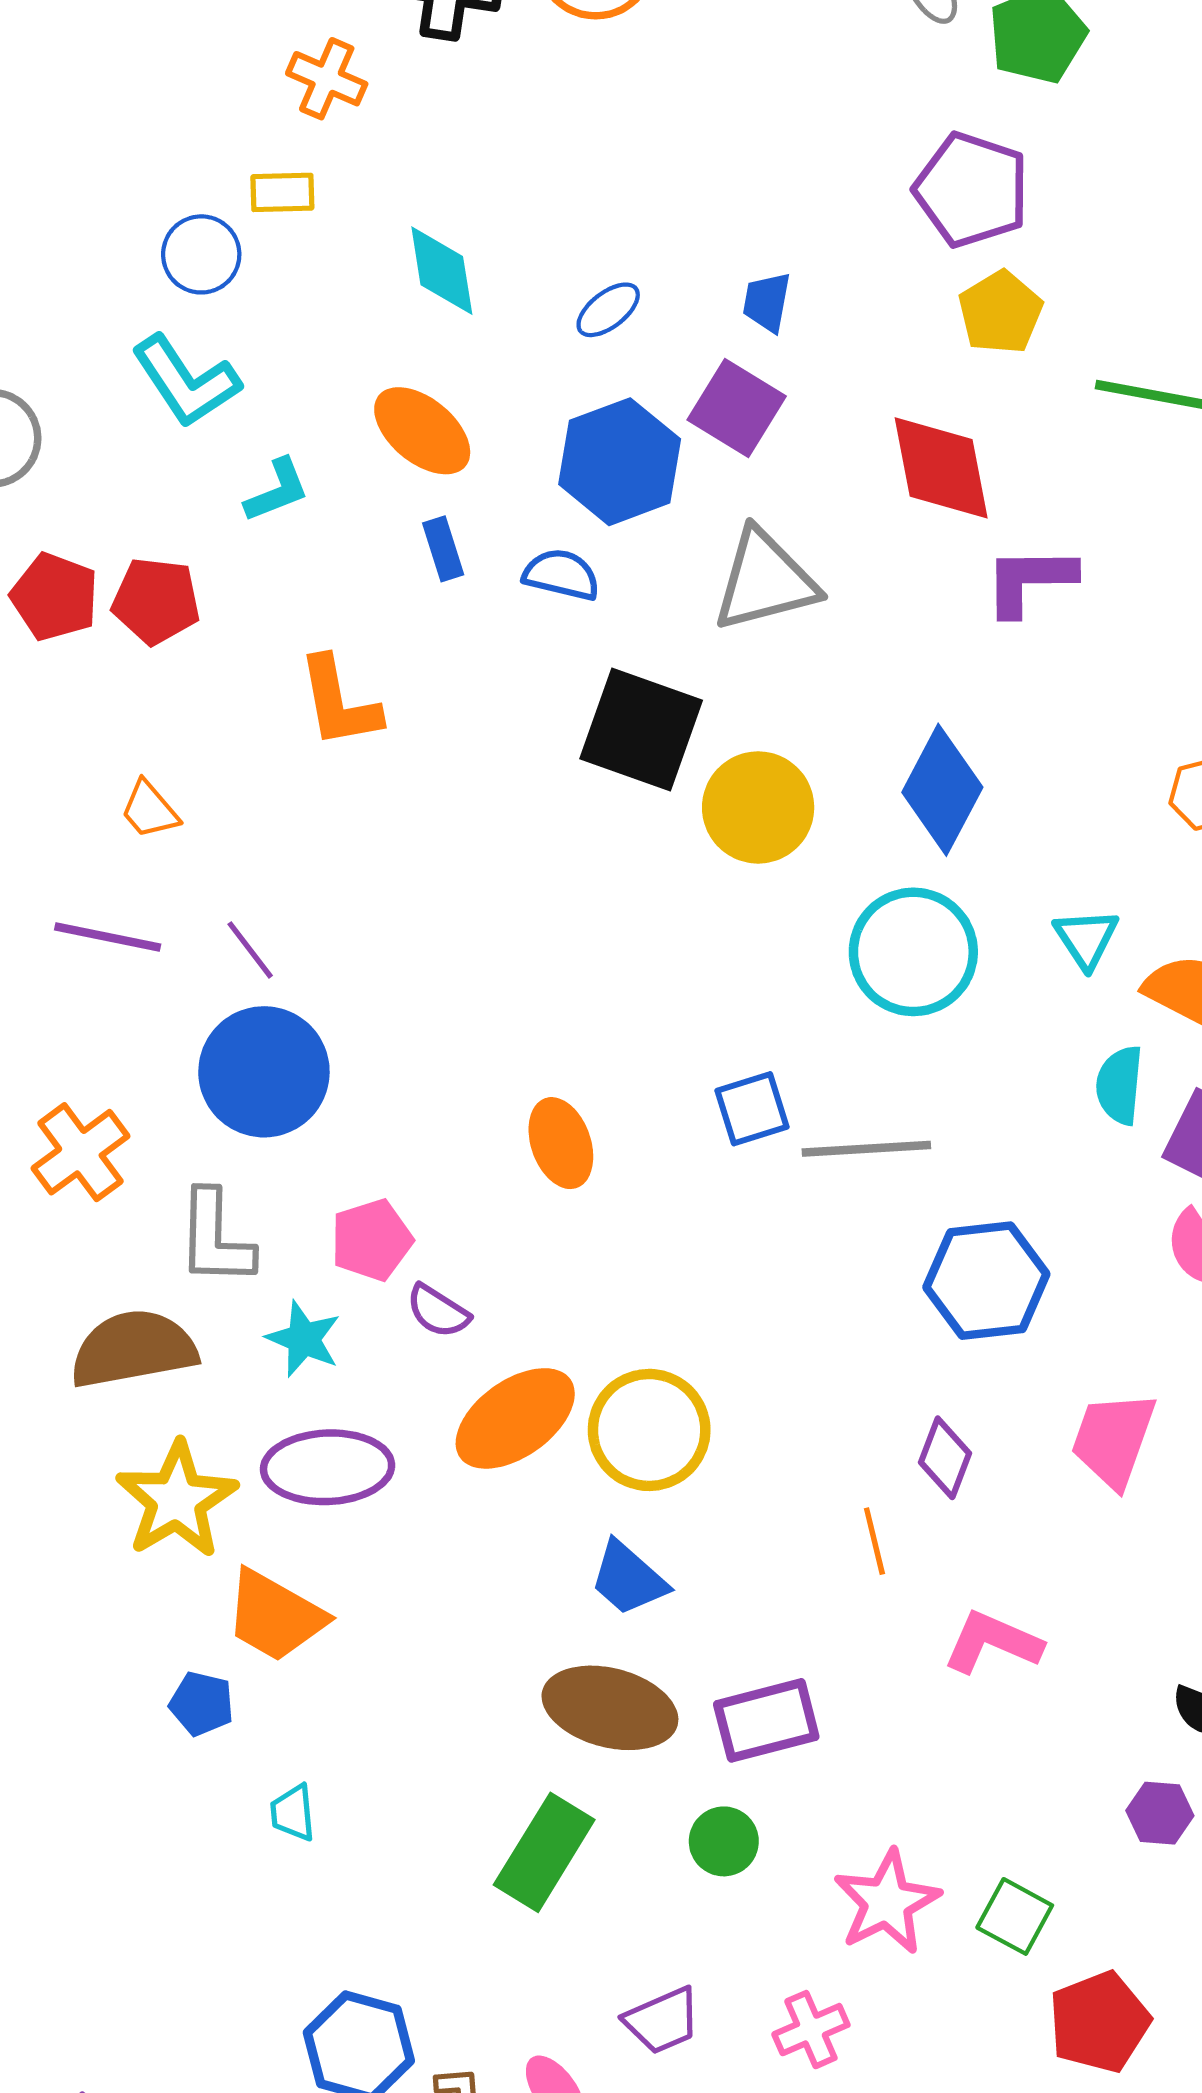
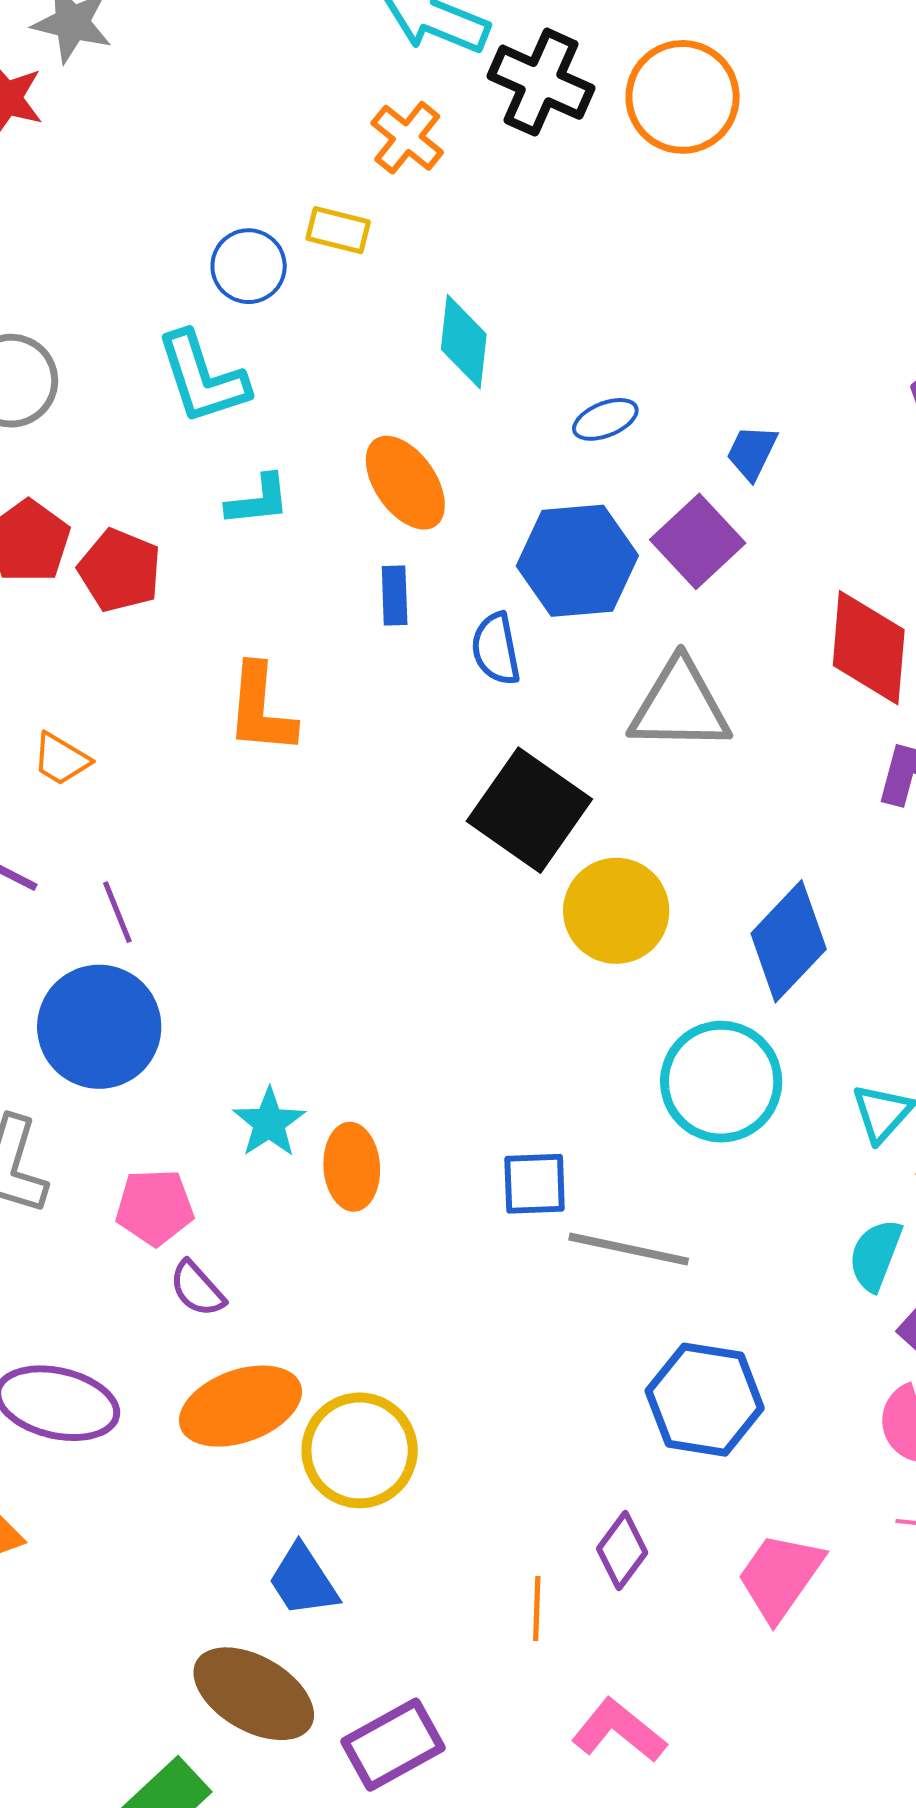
blue semicircle: (561, 575) -> (496, 649), turned -130
orange trapezoid: (150, 810) -> (61, 759), turned -34
cyan star: (304, 1339) -> (269, 1123), moved
purple rectangle: (766, 1720) -> (393, 1745), turned -30

